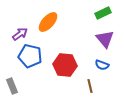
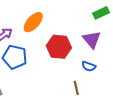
green rectangle: (103, 13) -> (101, 13), moved
red hexagon: (65, 65) -> (59, 47), moved

